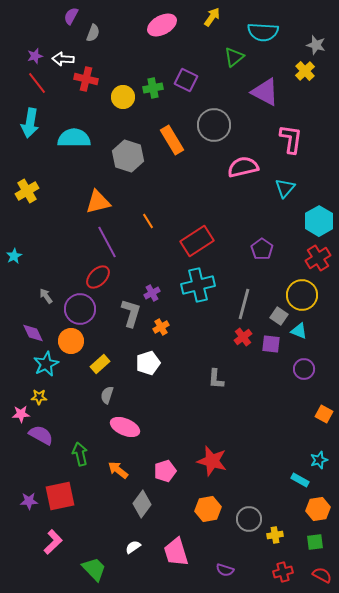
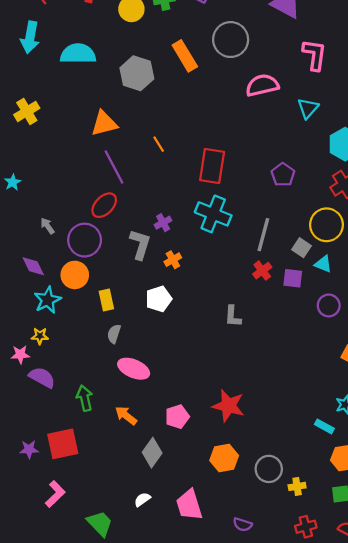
red rectangle: (197, 241) -> (212, 166), turned -48
cyan cross: (198, 285) -> (213, 214), turned 36
yellow rectangle: (100, 364) -> (106, 300), turned -60

